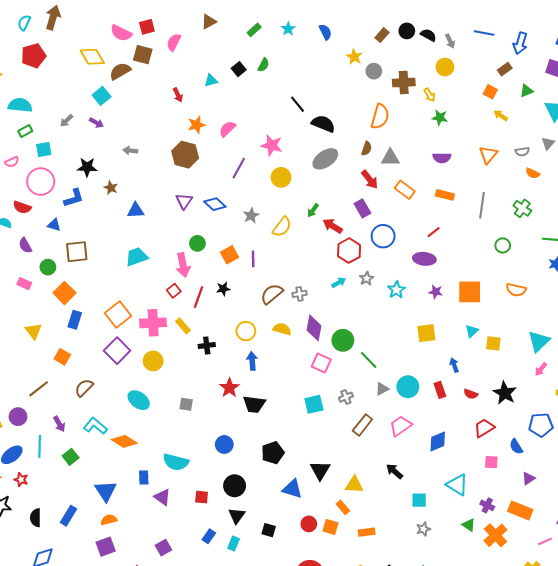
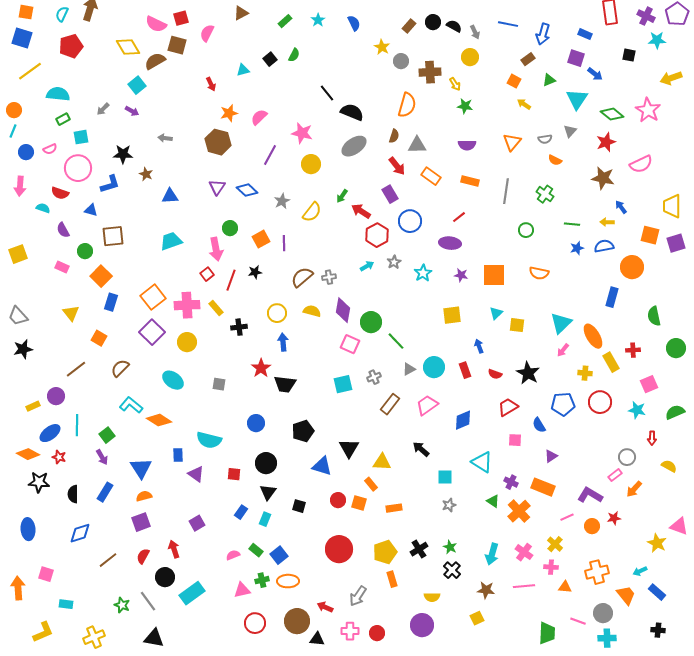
purple arrow: (59, 424) -> (102, 457), moved

